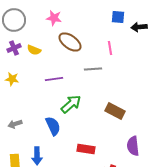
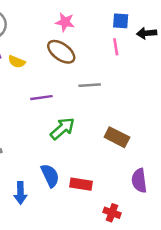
pink star: (54, 18) -> (65, 22), moved
pink line: (110, 48) -> (116, 47), moved
blue semicircle: (53, 126) -> (50, 176), moved

